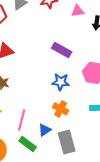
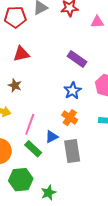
blue star: (61, 82) -> (73, 91), turned 30

